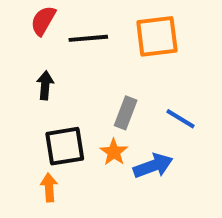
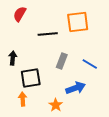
black line: (88, 38) -> (48, 34), moved
black arrow: (45, 85) -> (13, 58), moved
orange star: (114, 152) -> (56, 105), moved

